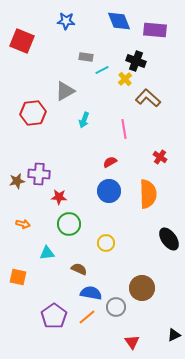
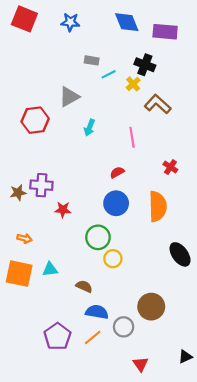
red square: (22, 41) -> (24, 19), moved
green circle: (69, 224) -> (98, 237), moved
orange square: (18, 277) -> (19, 274), moved, size x1.5

